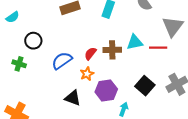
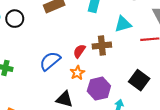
black circle: (33, 41) -> (15, 19), moved
cyan triangle: (135, 42) -> (123, 24), moved

